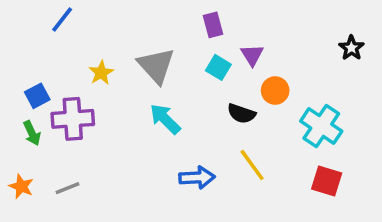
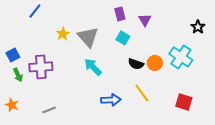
purple triangle: (252, 55) -> (145, 20), moved
yellow star: (101, 73) -> (63, 34), moved
orange circle: (275, 91) -> (155, 63), moved
blue square: (37, 96) -> (13, 55), moved
cyan cross: (321, 126) -> (181, 57), moved
gray line: (67, 188) -> (49, 110), moved

